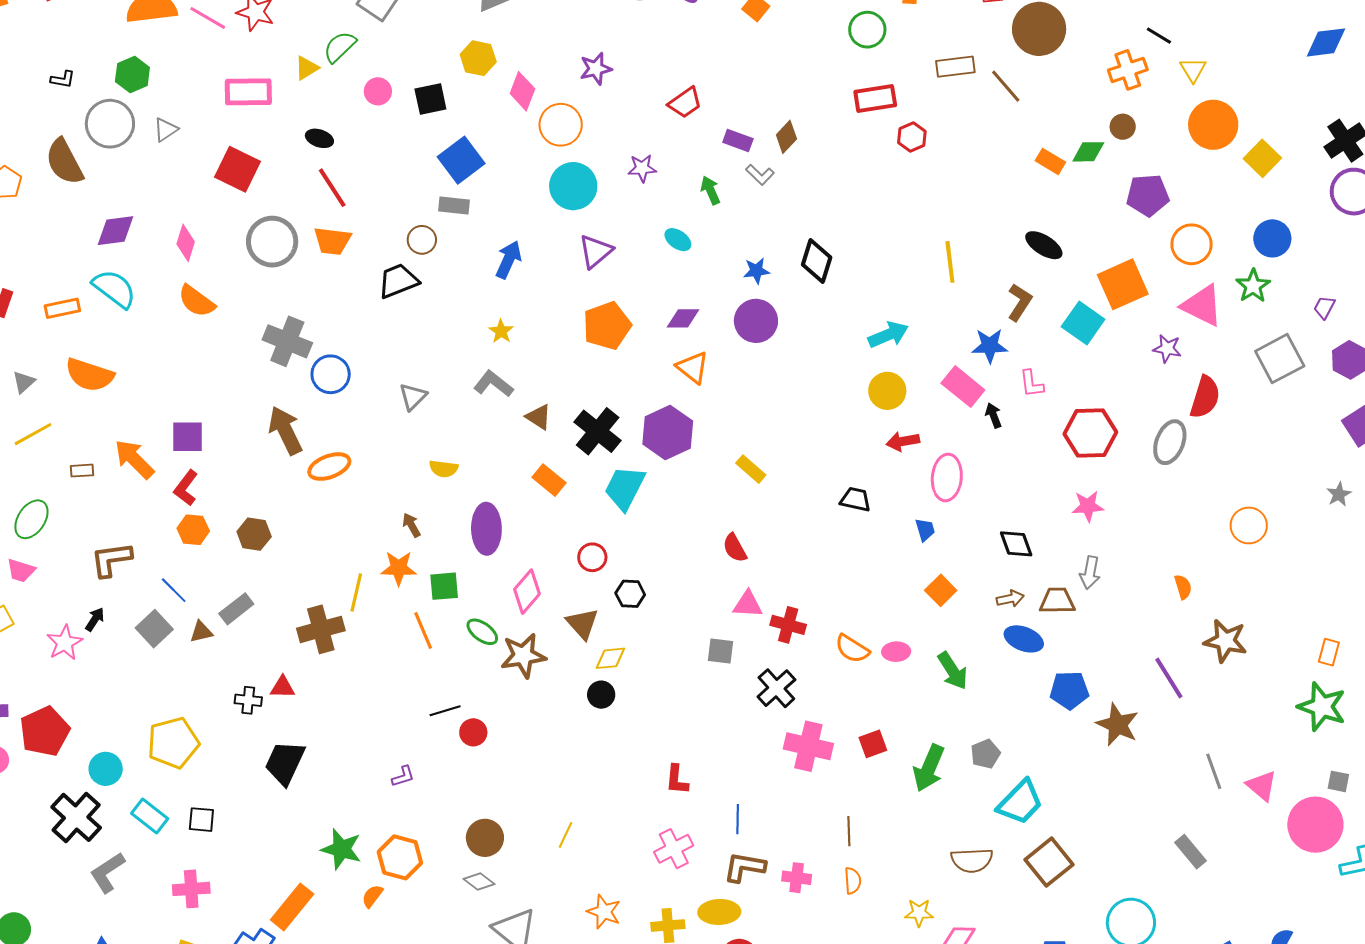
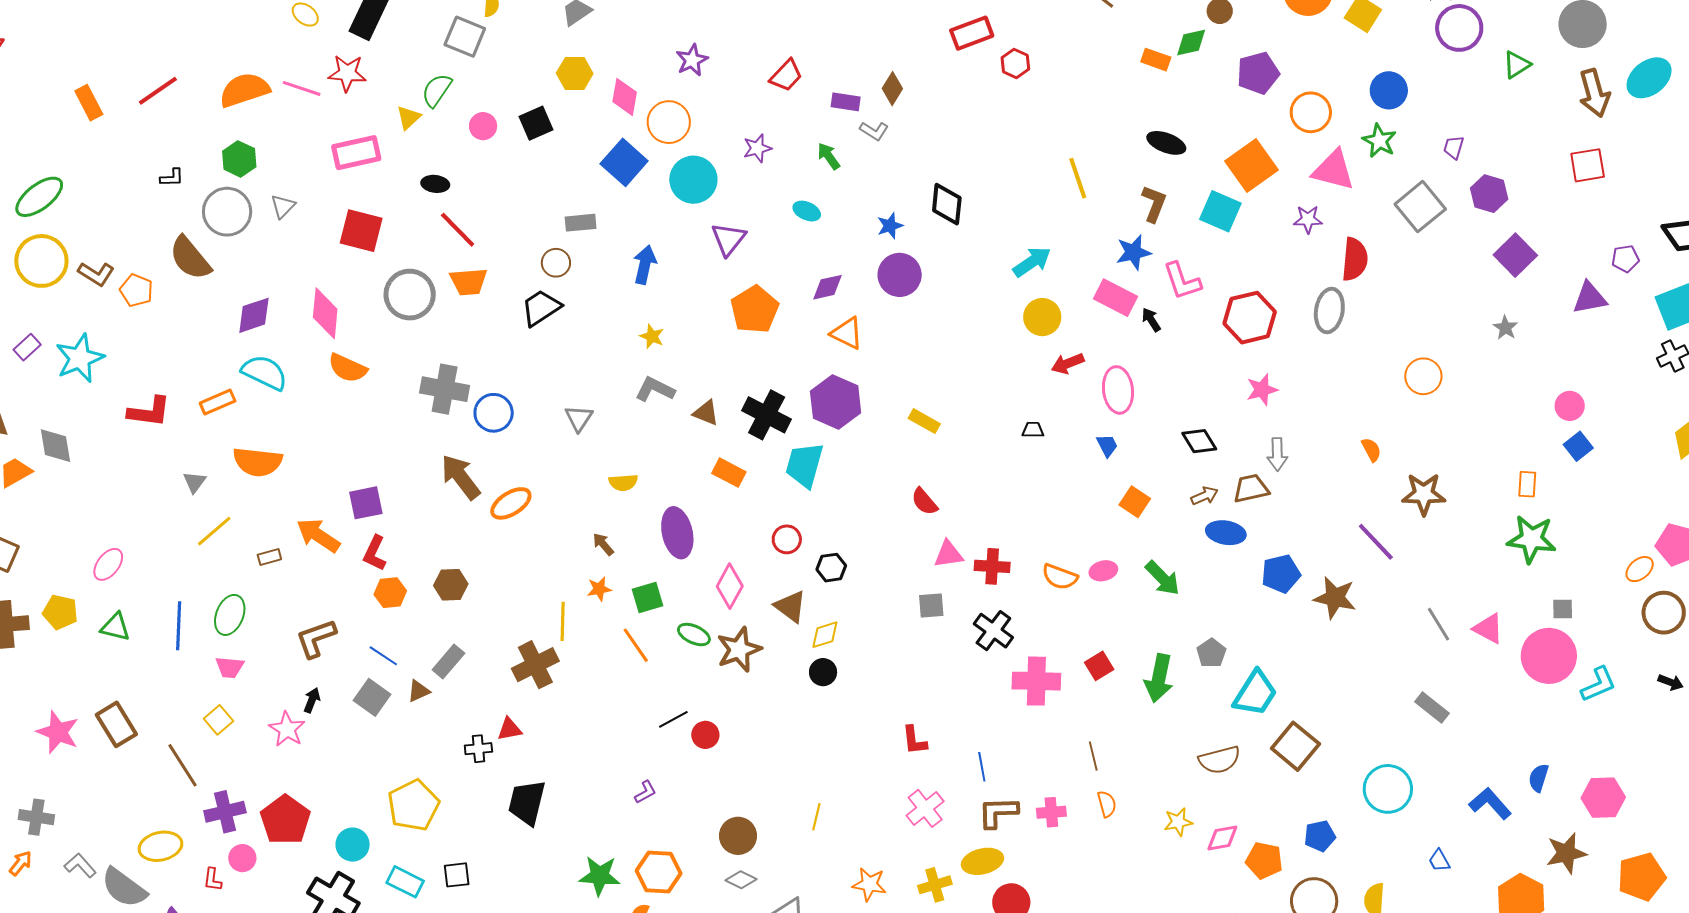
blue square: (461, 160) -> (624, 162), moved
pink diamond: (186, 243) -> (325, 313), size x1.4
pink L-shape: (1031, 384) -> (1182, 281), size x1.4
black trapezoid: (855, 499) -> (1033, 430), size x0.7
orange star: (399, 568) -> (599, 589), size x0.7

